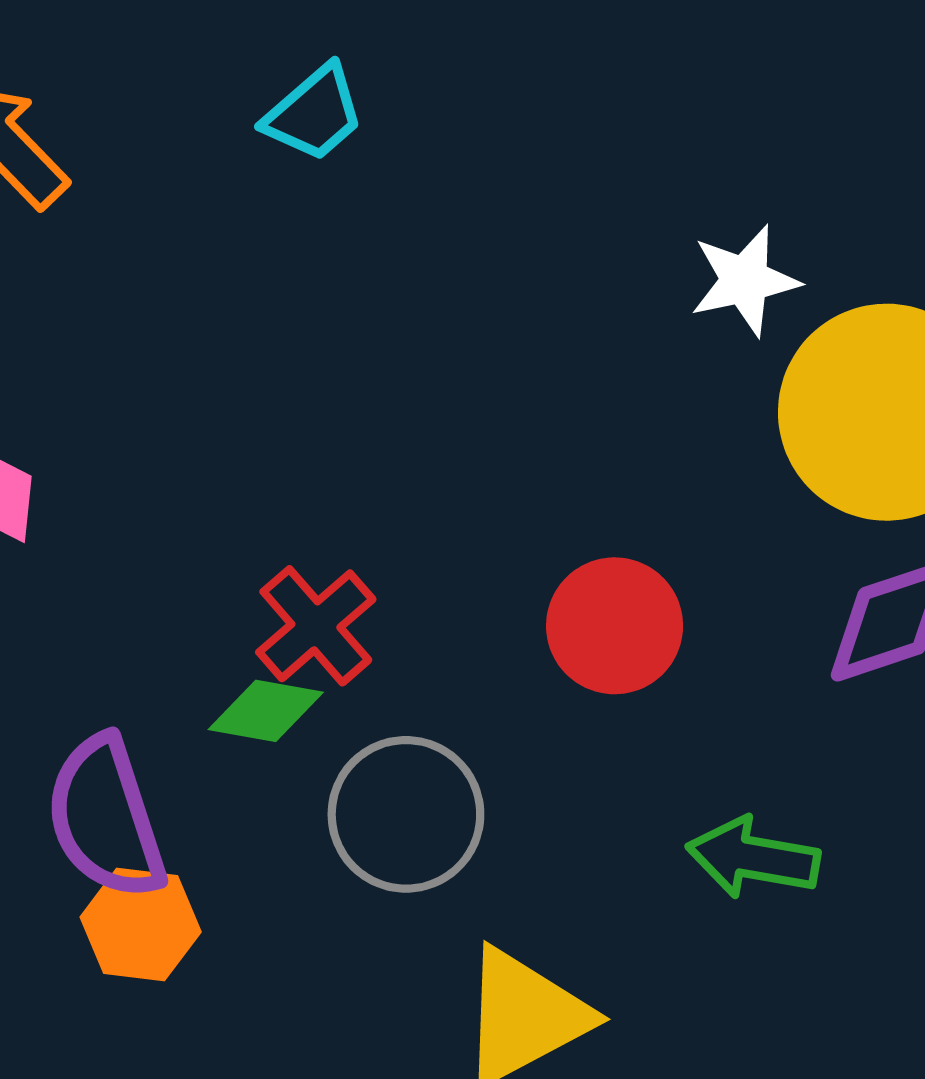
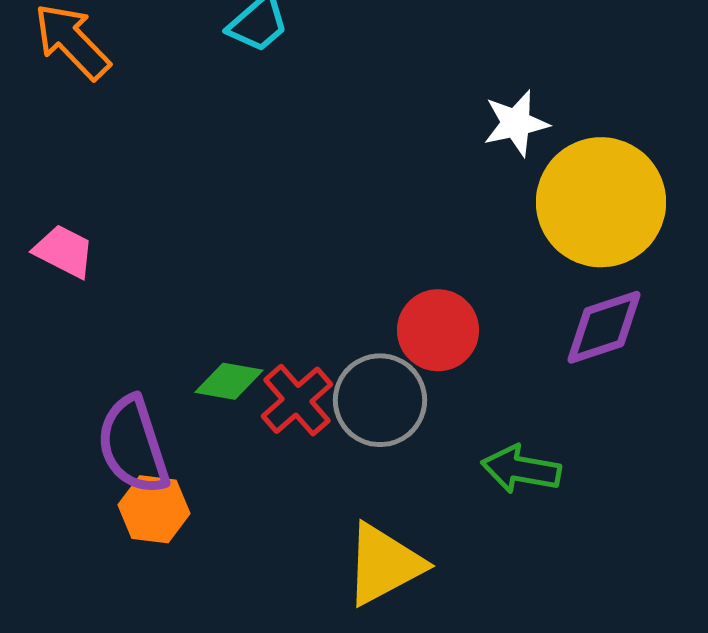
red cross: (316, 626) -> (297, 400), moved
gray circle: (406, 814) -> (380, 400), moved

